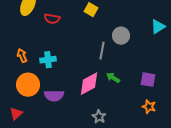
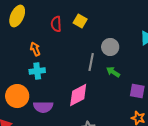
red semicircle: (52, 19) -> (56, 24), moved, turned 77
orange arrow: (22, 56) -> (35, 49), moved
green arrow: (113, 78) -> (113, 72), moved

